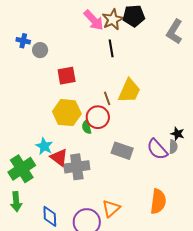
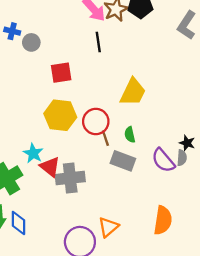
black line: (111, 48) -> (98, 42), moved
brown line: (107, 98) -> (105, 138), moved
green semicircle: (87, 127) -> (130, 135), moved
blue diamond: (50, 216) -> (18, 223), moved

